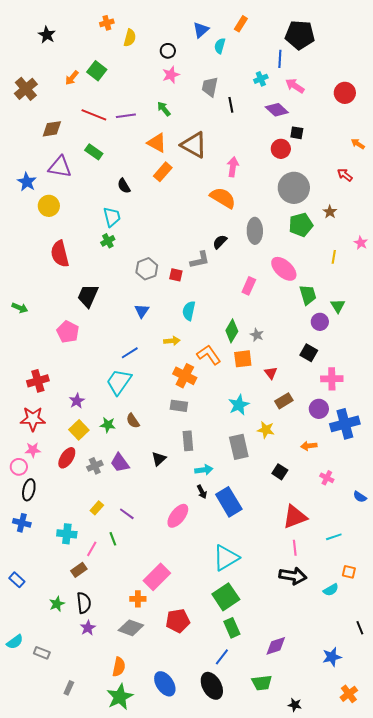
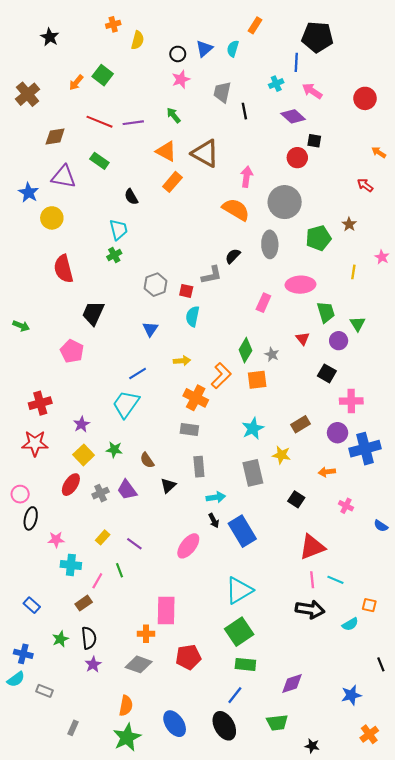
blue triangle: (201, 30) -> (204, 49), moved
gray circle: (294, 188) -> (285, 202), moved
pink ellipse: (284, 269) -> (300, 285), turned -44
cyan semicircle: (189, 311) -> (193, 316), moved
orange L-shape: (209, 355) -> (221, 376), turned 80
red triangle: (271, 373) -> (303, 339), moved
brown semicircle: (133, 421) -> (147, 460), moved
pink star: (33, 450) -> (56, 540), moved
blue cross: (22, 523) -> (23, 654), moved
cyan line: (334, 537) -> (335, 580), moved, turned 42
pink rectangle: (157, 577) -> (166, 610), turned -44
blue rectangle: (17, 580) -> (32, 605), moved
green rectangle: (232, 628) -> (245, 664), turned -60

